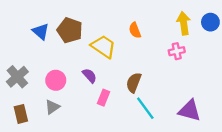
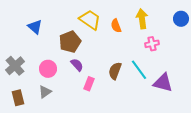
yellow arrow: (184, 23) -> (142, 19), moved
brown pentagon: (70, 30) -> (70, 42), moved, turned 30
yellow trapezoid: (103, 47) -> (90, 20), moved
cyan line: (145, 108) -> (139, 70), moved
purple triangle: (190, 111) -> (163, 83), moved

